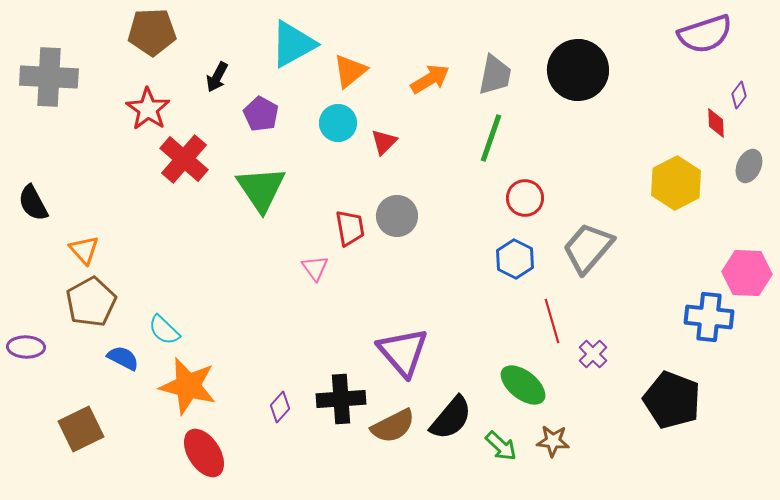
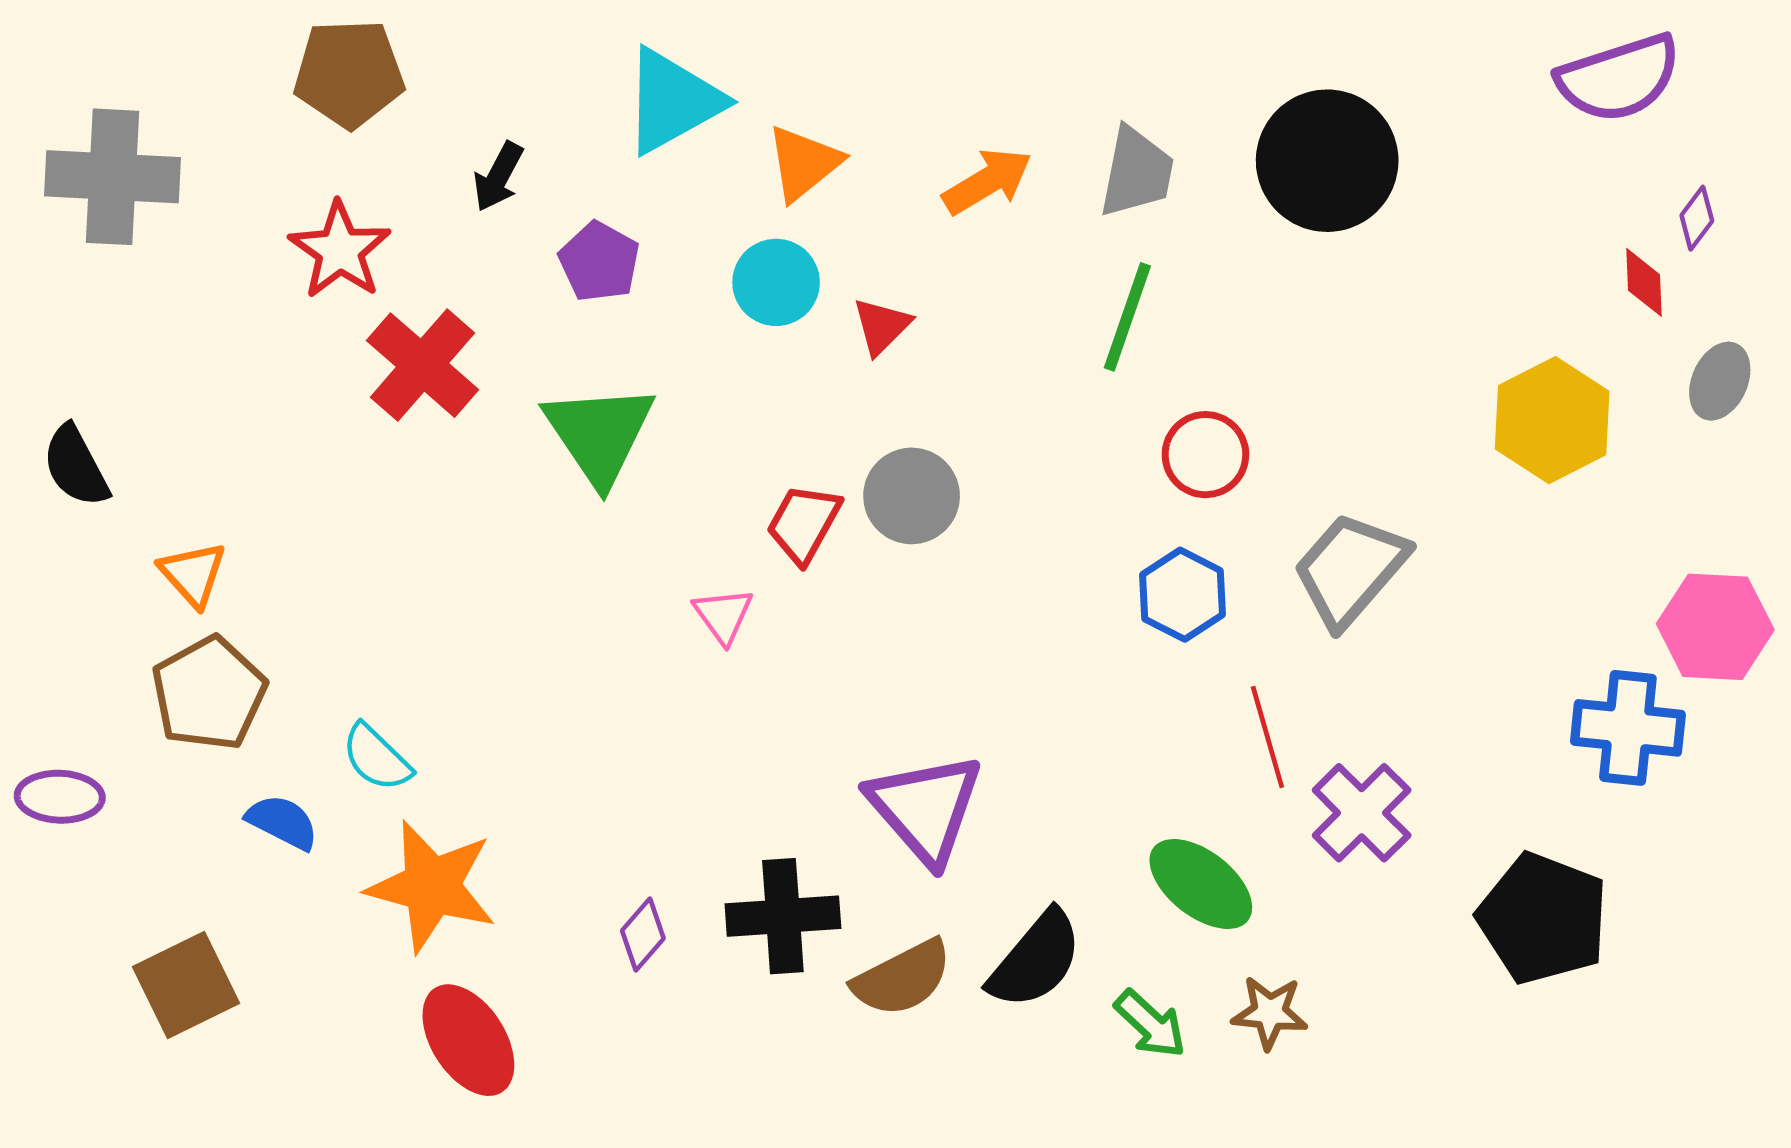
red trapezoid: (350, 228) -> (804, 523), turned -141
purple cross: (593, 354) -> (1362, 813), size x1.5

